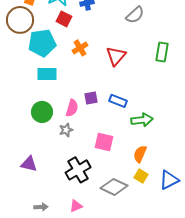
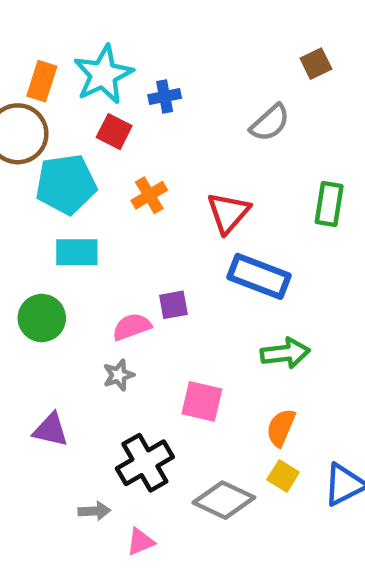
blue rectangle: (118, 101) -> (259, 276), moved, size x1.5
pink semicircle: (72, 108) -> (132, 327), turned -126
green circle: (42, 112) -> (42, 318), moved
purple triangle: (29, 164) -> (51, 430), moved
gray arrow: (41, 207) -> (94, 511), moved

